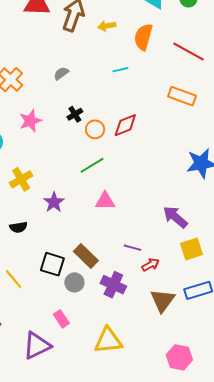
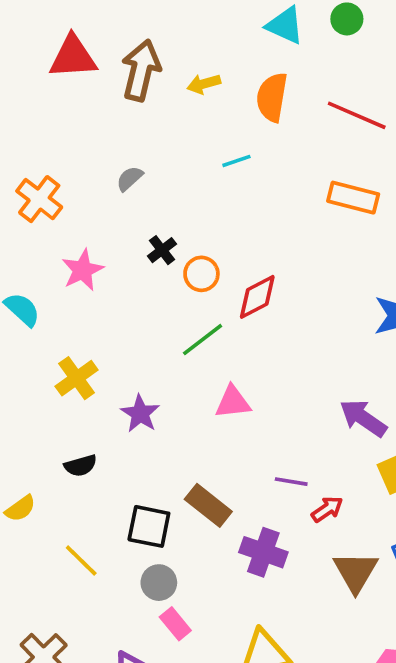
red diamond: (125, 125) -> (257, 297), moved
gray circle: (74, 282) -> (159, 583), moved

